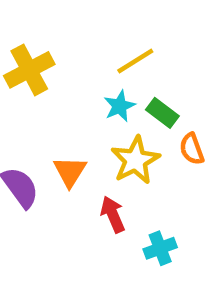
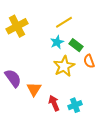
orange triangle: (70, 172) -> (34, 89), moved
red arrow: (113, 214) -> (54, 103), moved

